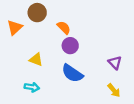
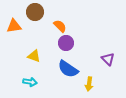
orange triangle: (15, 27) -> (14, 26), turned 35
yellow arrow: (114, 90) -> (89, 84), moved, turned 48

